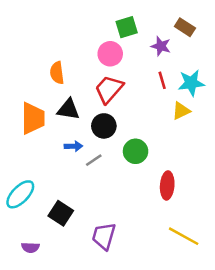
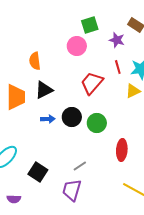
red trapezoid: (109, 89) -> (92, 83), moved
black triangle: (68, 109) -> (44, 90), turned -36
black circle: (104, 126) -> (72, 117), moved
gray line: (94, 160) -> (80, 166), moved

